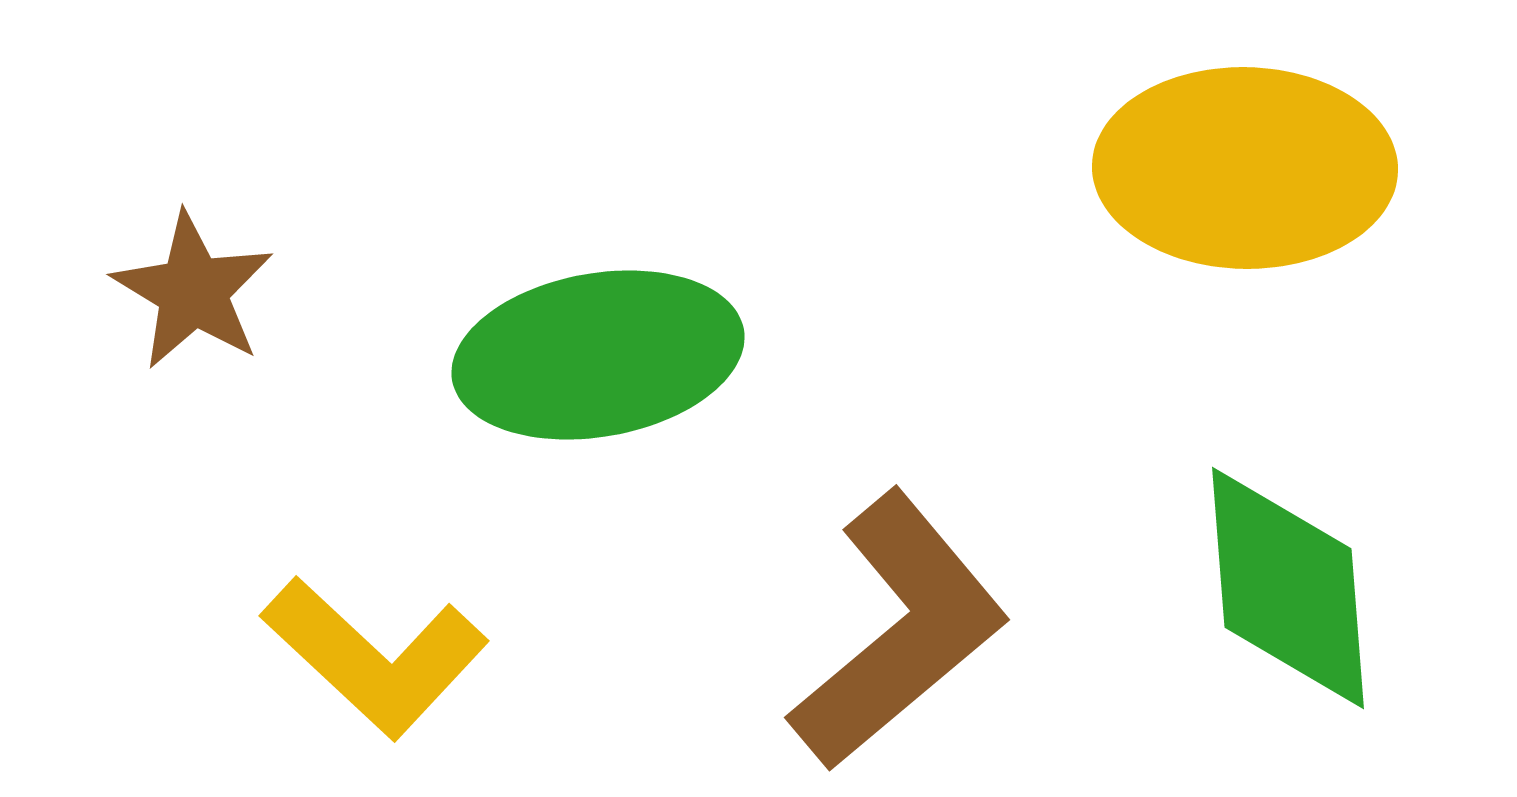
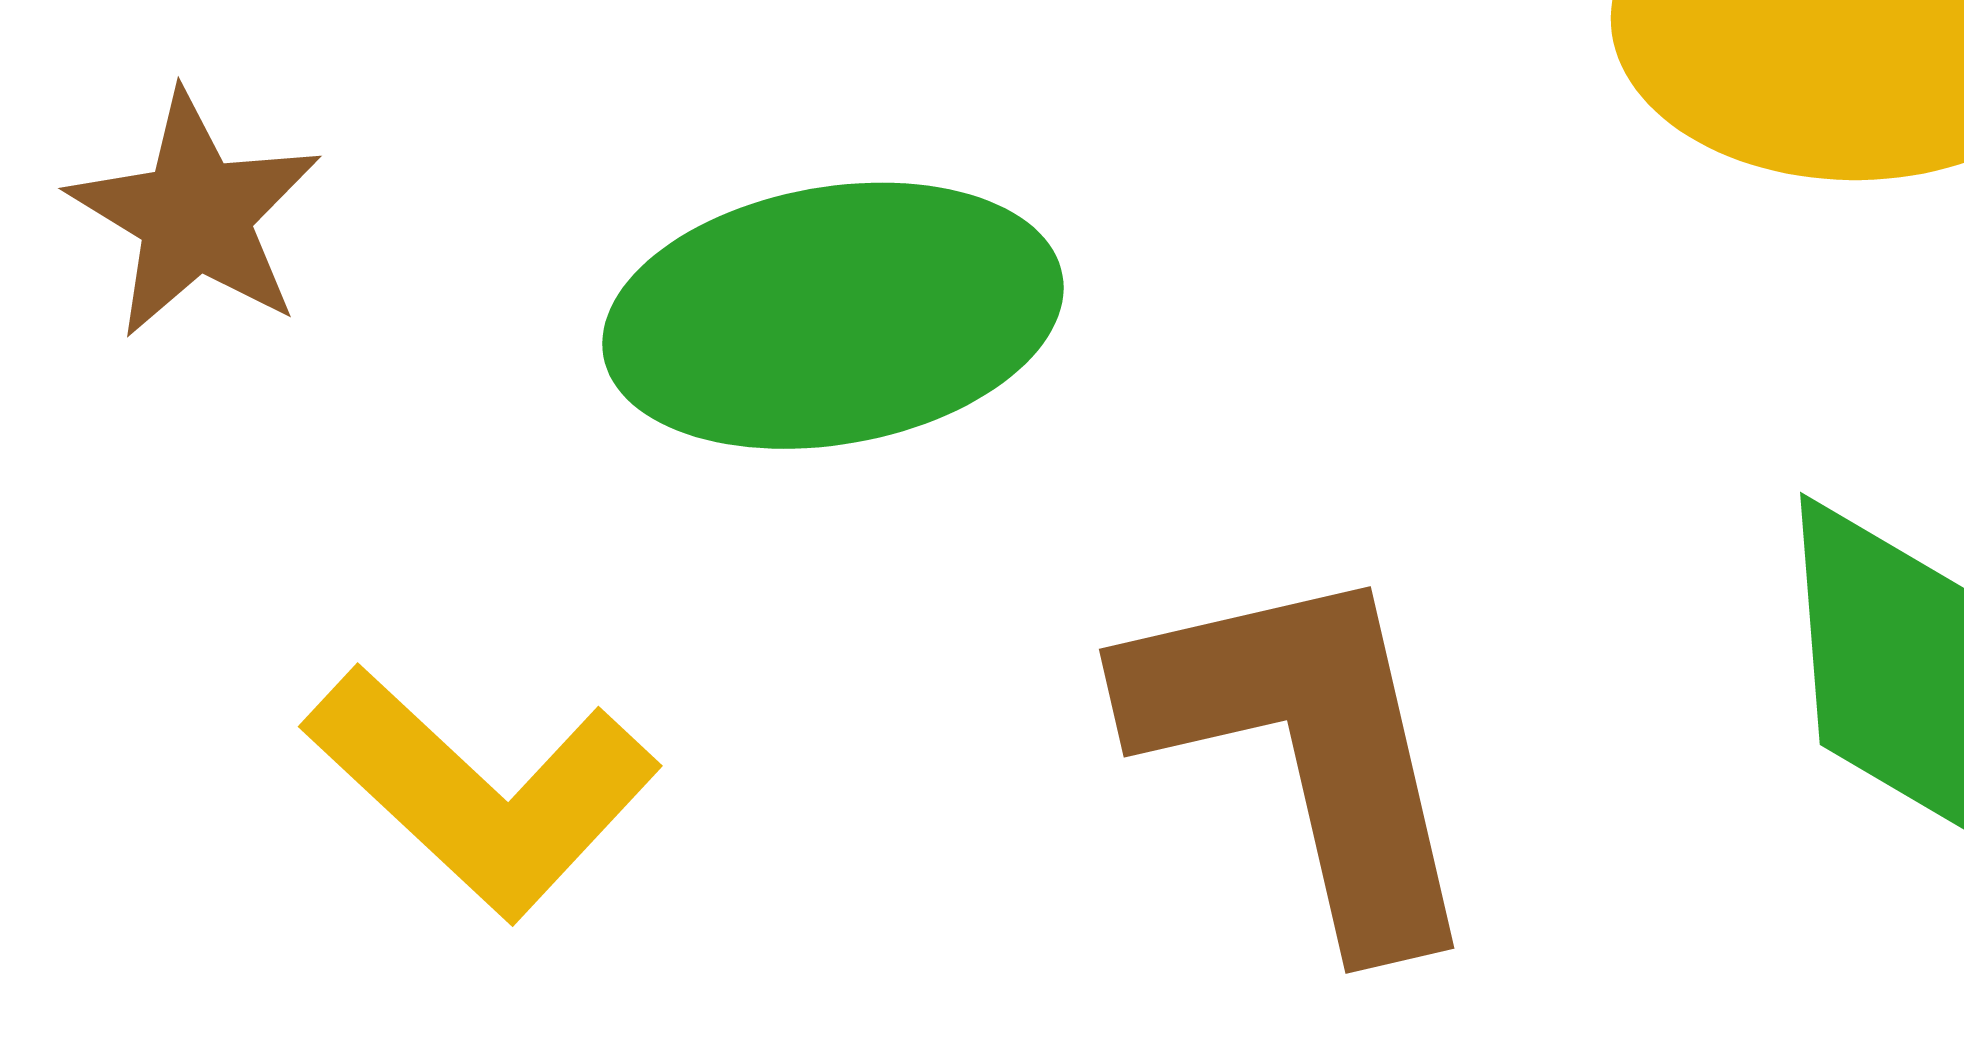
brown L-shape: (899, 631) -> (1307, 750), turned -63

